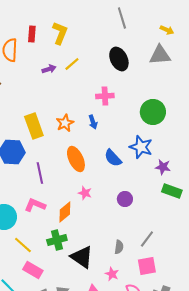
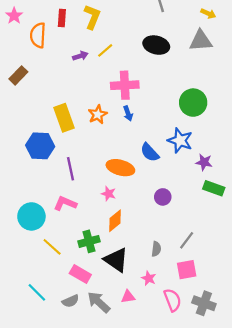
black ellipse: (119, 59) -> (156, 45), turned -50
pink cross: (105, 96) -> (125, 85), moved, size x1.4
orange ellipse: (76, 159) -> (120, 168), moved, turned -50
pink star: (85, 193) -> (108, 194), moved
orange diamond: (65, 212) -> (115, 221), moved
pink rectangle: (33, 270) -> (80, 274), moved

